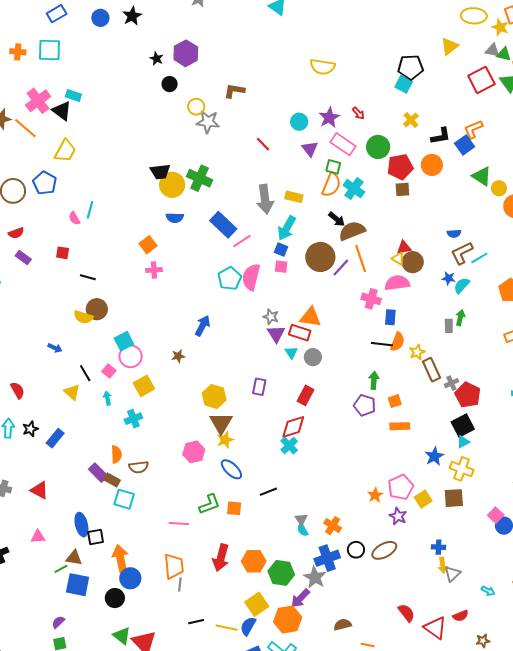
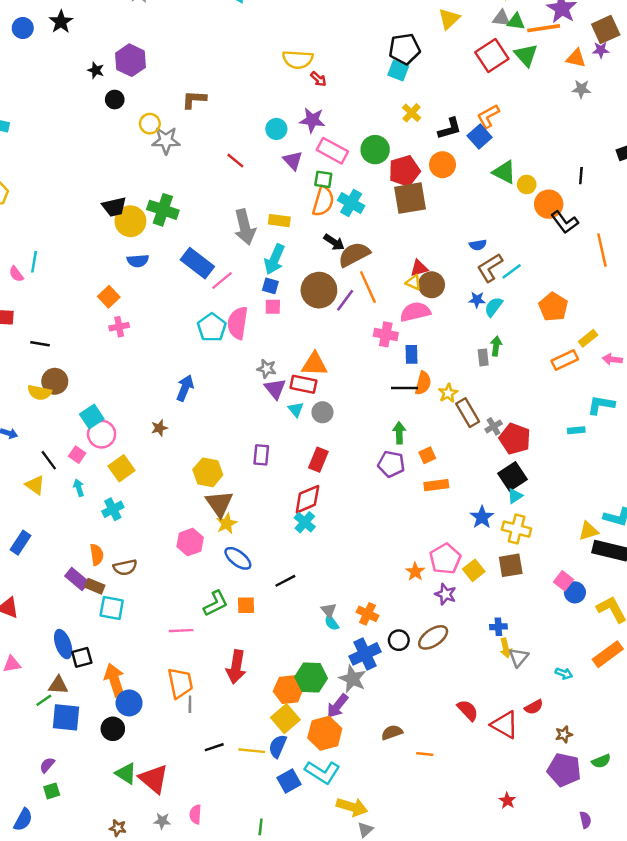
red arrow: (358, 113) -> (318, 79), moved
purple star: (329, 118) -> (312, 120), turned -30
brown square: (402, 189) -> (410, 198), size x1.8
orange hexagon: (254, 561) -> (288, 690), moved

